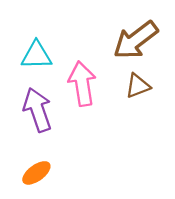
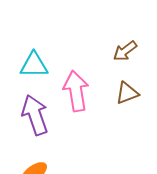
brown arrow: (136, 40) -> (125, 51), size x0.6

